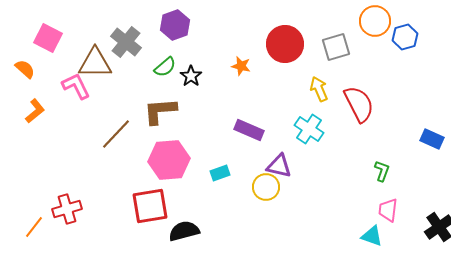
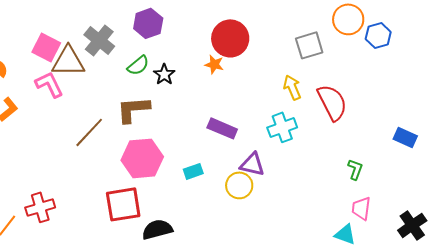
pink square: (48, 38) -> (46, 47), moved
red circle: (285, 44) -> (230, 38), moved
cyan cross: (309, 129) -> (282, 127), turned 36

